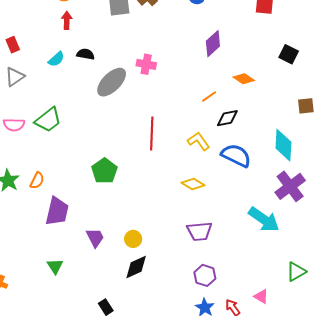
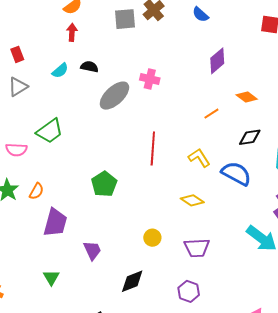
black diamond: (227, 118) -> (250, 137), moved
pink semicircle: (14, 125) -> (16, 150), moved
yellow circle: (133, 239) -> (152, 238), moved
purple hexagon: (205, 275) -> (189, 291), moved

